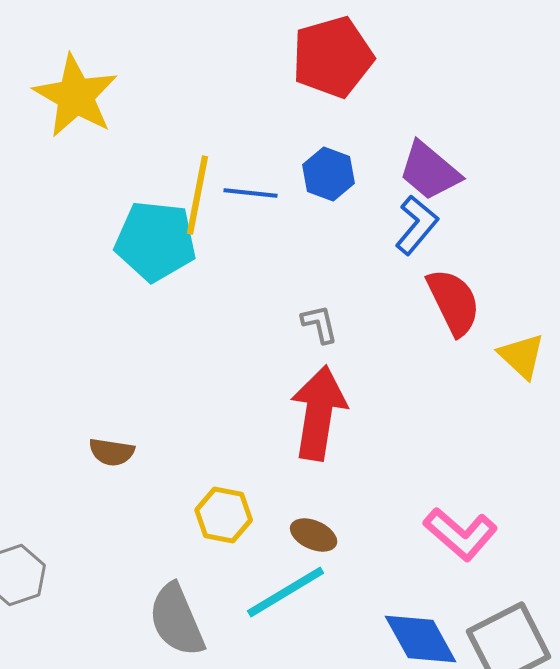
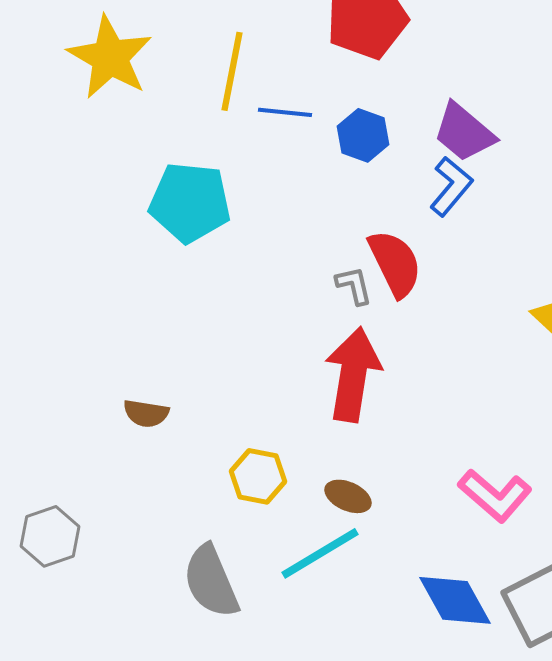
blue line: (251, 193) -> (285, 112), moved
yellow line: (198, 195) -> (232, 71), moved
red semicircle: (454, 302) -> (395, 263), moved

